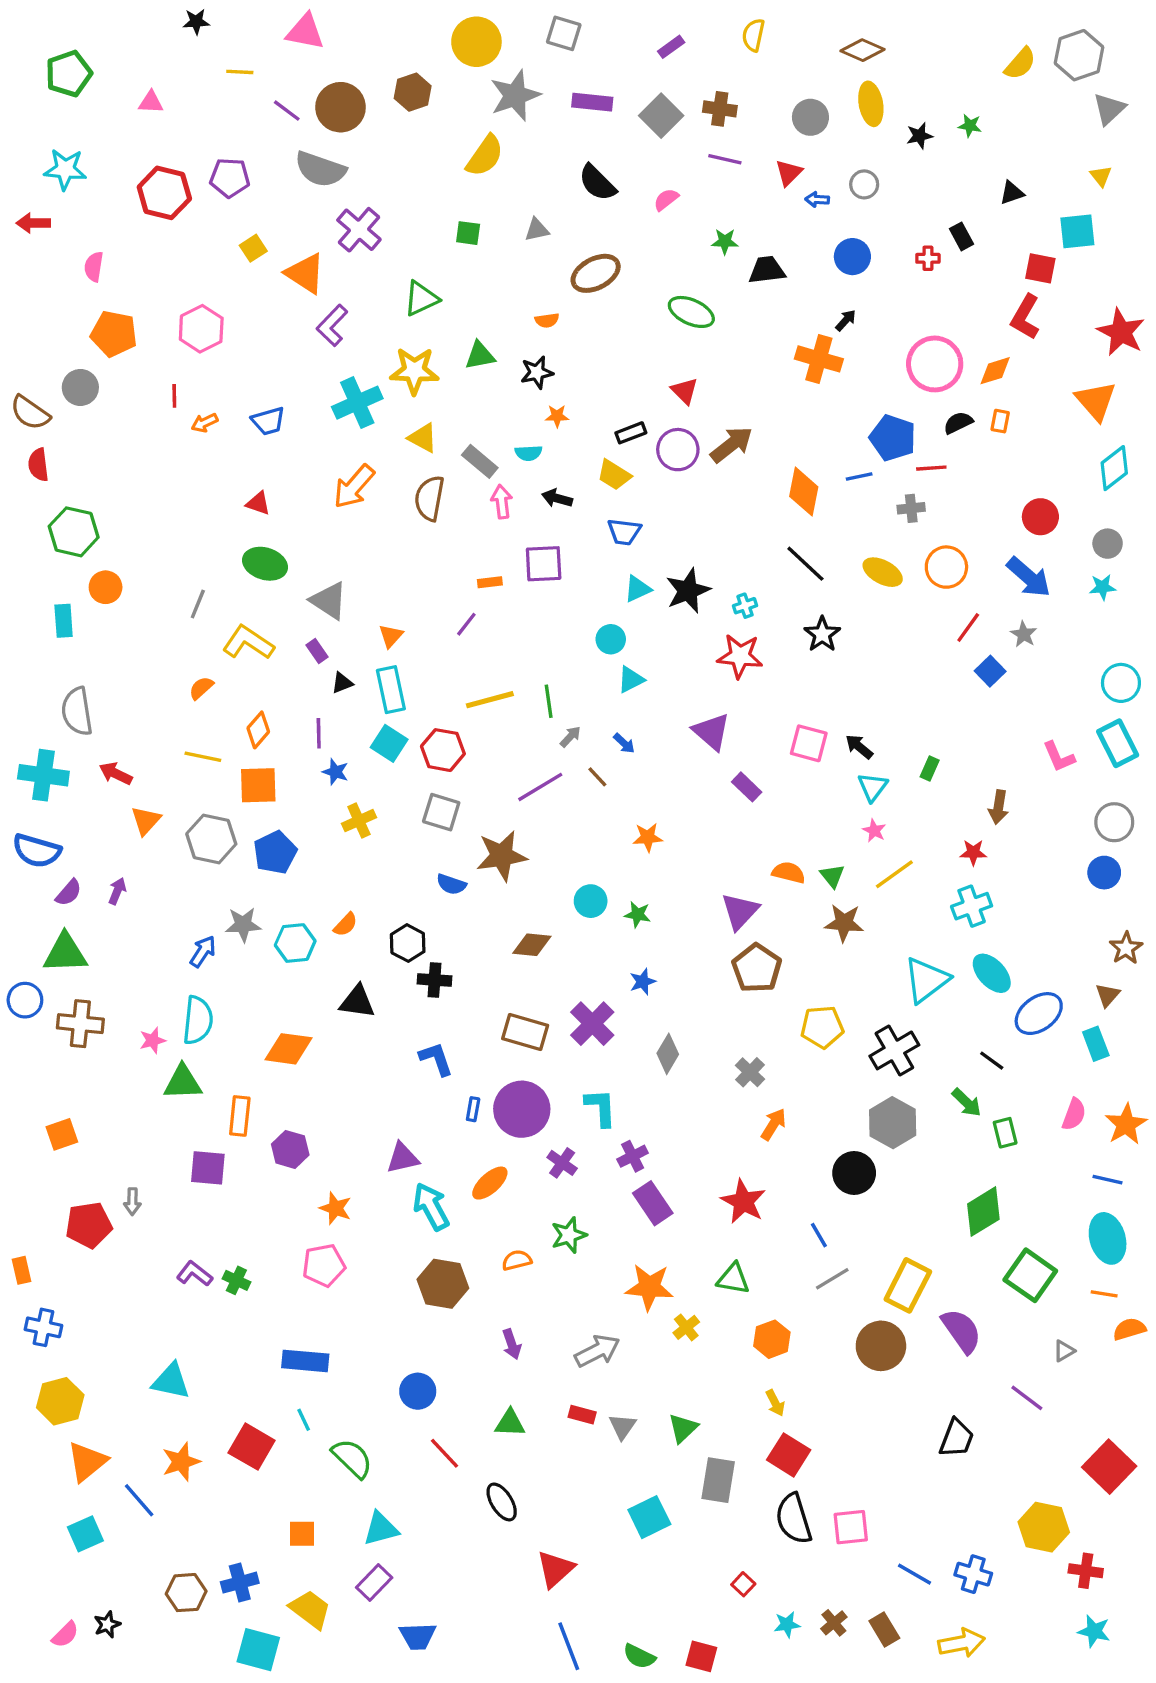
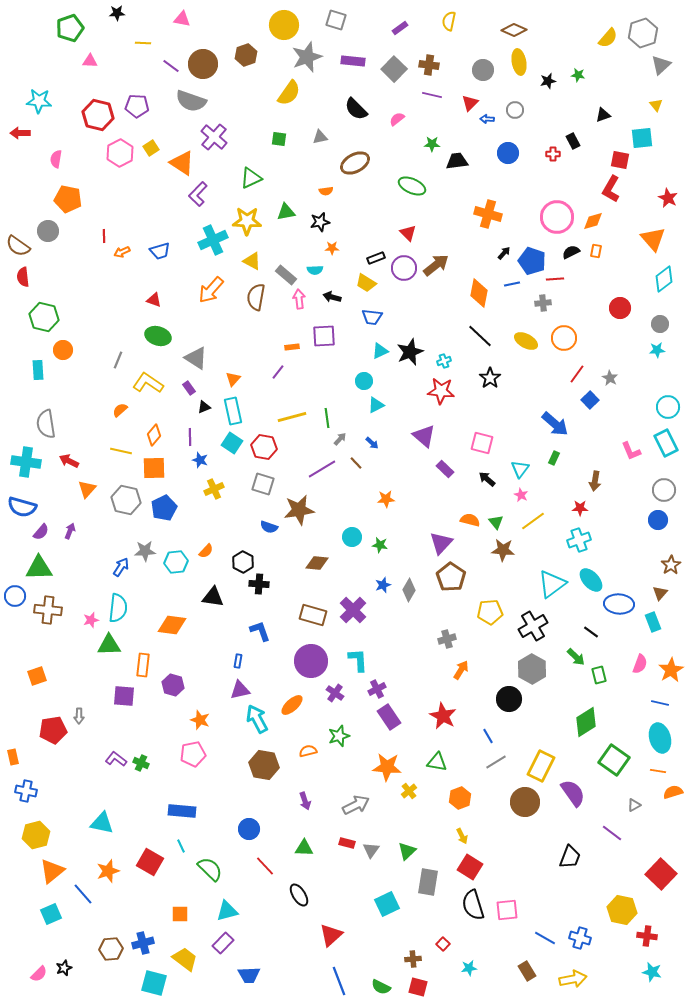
pink triangle: (305, 32) -> (182, 19), size x0.7
green pentagon: (69, 74) -> (70, 28), moved
black arrow: (846, 320) -> (504, 253), moved
pink hexagon: (201, 329) -> (120, 153), moved
red star: (1121, 332) -> (668, 198), size x0.7
blue arrow: (1029, 577) -> (555, 424), moved
black arrow: (859, 747) -> (487, 479), moved
blue ellipse: (1039, 1014) -> (619, 604), turned 40
gray diamond: (668, 1054) -> (409, 590), moved
gray cross: (750, 1072) -> (447, 639), turned 30
blue rectangle: (473, 1109) -> (238, 661), moved
brown cross: (834, 1623) -> (413, 959), moved, turned 35

